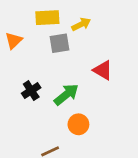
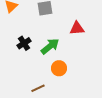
red triangle: (103, 70) -> (77, 28), turned -35

